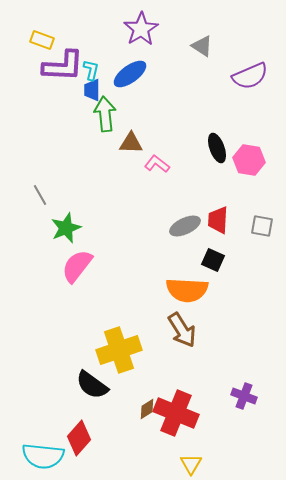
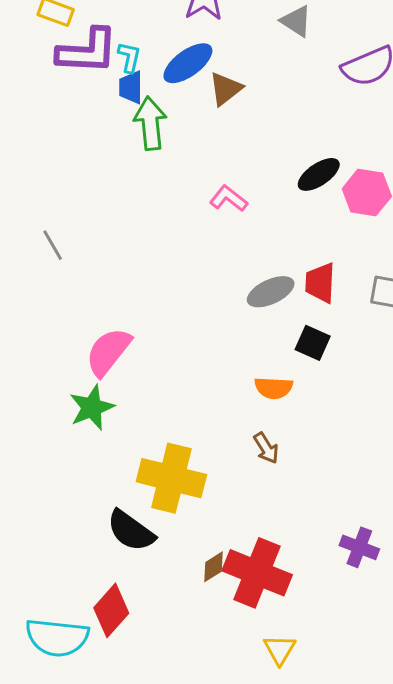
brown triangle: (131, 143) -> (226, 89), moved, turned -40
black ellipse: (217, 148) -> (319, 174), turned 76
green star: (66, 228) -> (92, 407), moved
orange semicircle: (187, 290) -> (274, 388), size x0.6
brown arrow: (182, 330) -> (266, 448), size x0.6
yellow cross: (119, 350) -> (171, 478), turned 33

